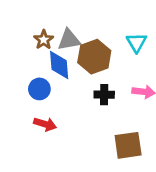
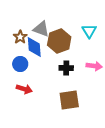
brown star: (44, 40) -> (20, 37), moved
gray triangle: (69, 40) -> (41, 29), turned 30
brown square: (128, 145) -> (69, 100), moved

